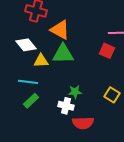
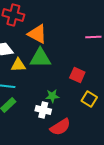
red square: (107, 51) -> (77, 75), moved
red semicircle: (83, 123) -> (60, 127), turned -30

